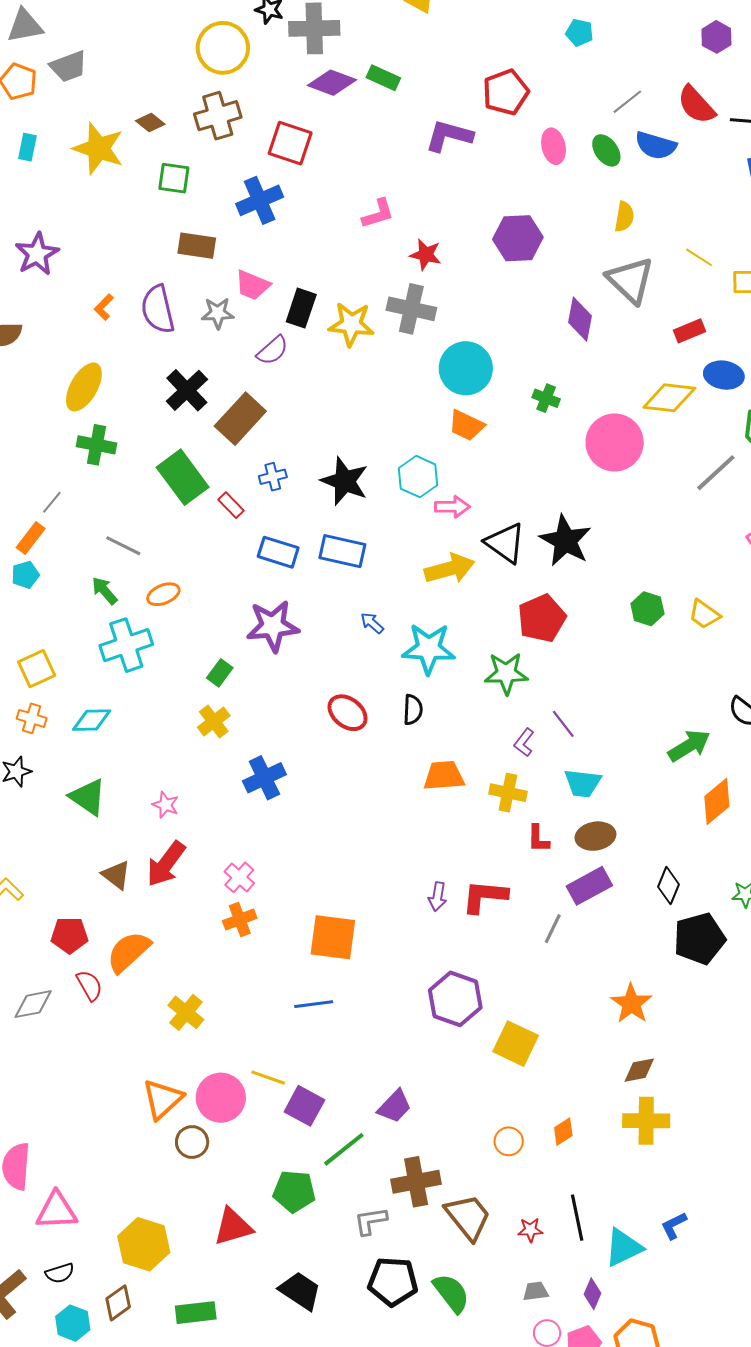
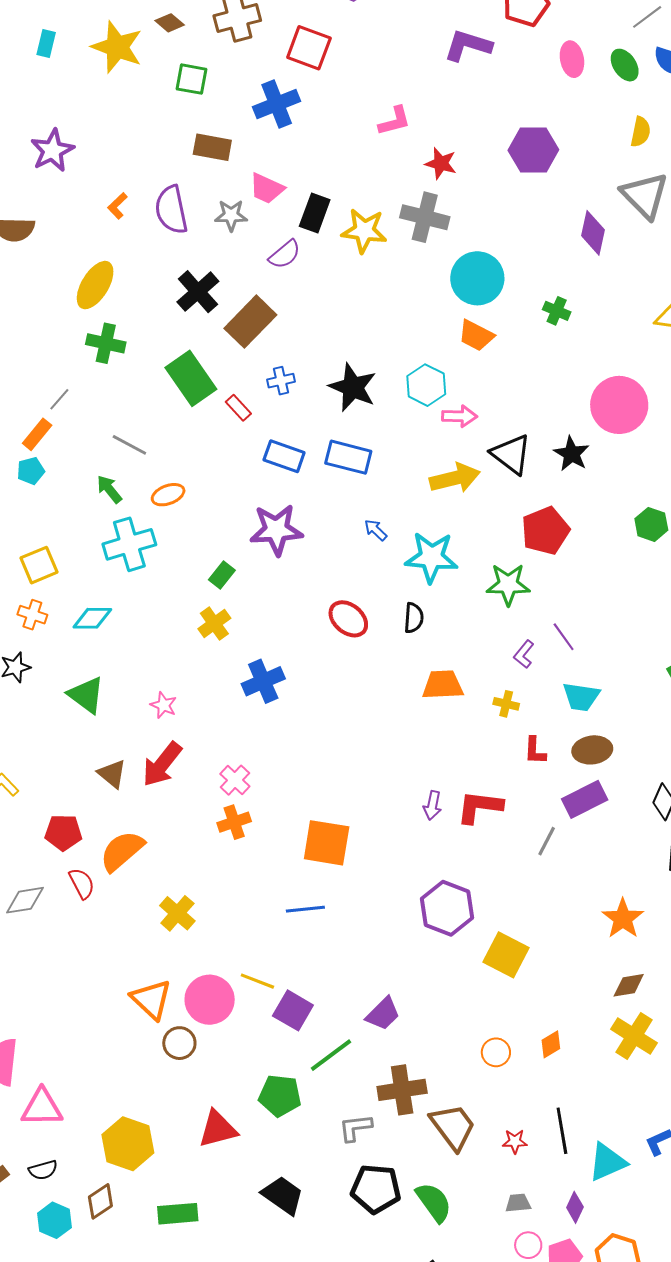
pink circle: (615, 442) -> (619, 405), moved
black star: (565, 541) -> (572, 454), size x0.7
yellow cross: (508, 793) -> (506, 704), size x0.7
orange triangle: (163, 1099) -> (151, 999), turned -36
yellow cross: (646, 1121) -> (634, 1036), turned 30

